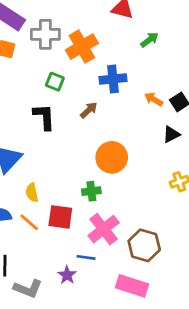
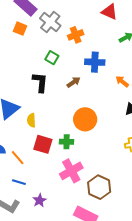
gray cross: (45, 34) -> (50, 22), turned 30
orange cross: (82, 47) -> (76, 35), size x0.7
yellow semicircle: (32, 193) -> (31, 120), moved
red square: (60, 217) -> (43, 144), moved
blue line: (86, 257) -> (19, 182), moved

